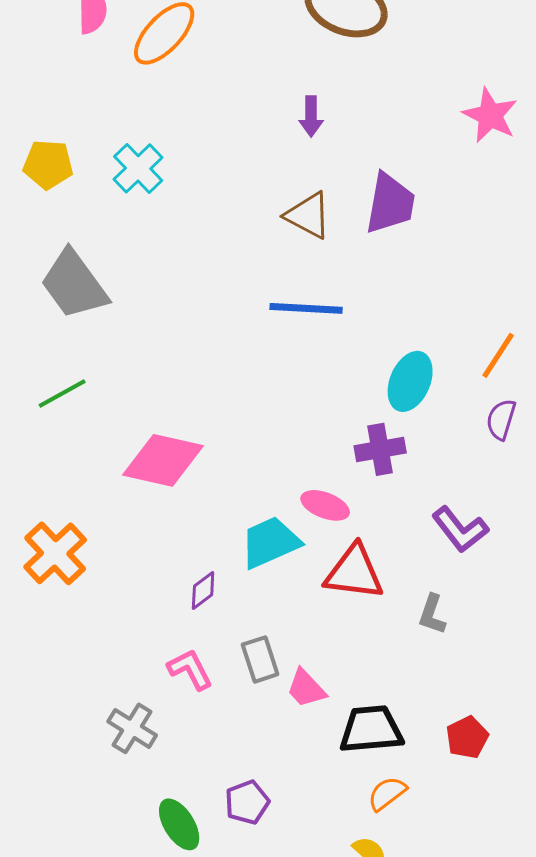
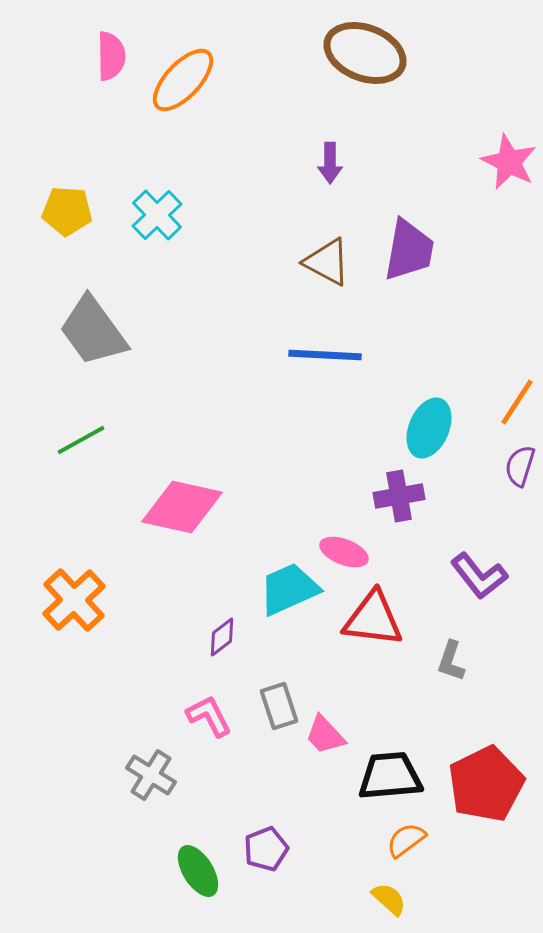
red pentagon: (467, 737) -> (486, 784), size x1.8

